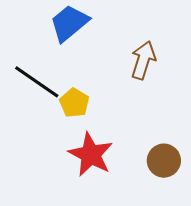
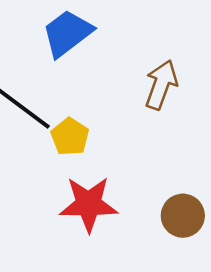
red star: (91, 155) -> (89, 204), turned -30

